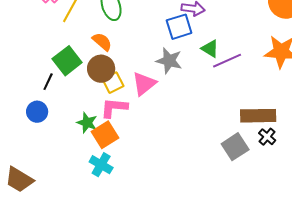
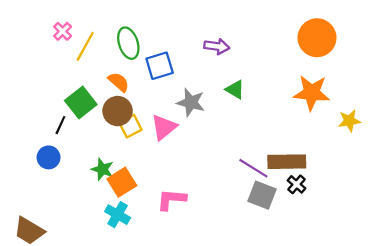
blue square: (179, 27) -> (160, 66), moved
purple line: (227, 61) -> (253, 168), moved, turned 56
pink L-shape: (114, 108) -> (171, 199), moved
gray square: (235, 147) -> (262, 195), turned -36

